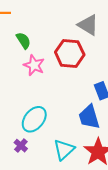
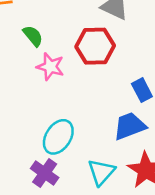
blue trapezoid: (89, 117) -> (130, 126), turned 92
purple cross: (21, 146) -> (45, 173), size x1.5

